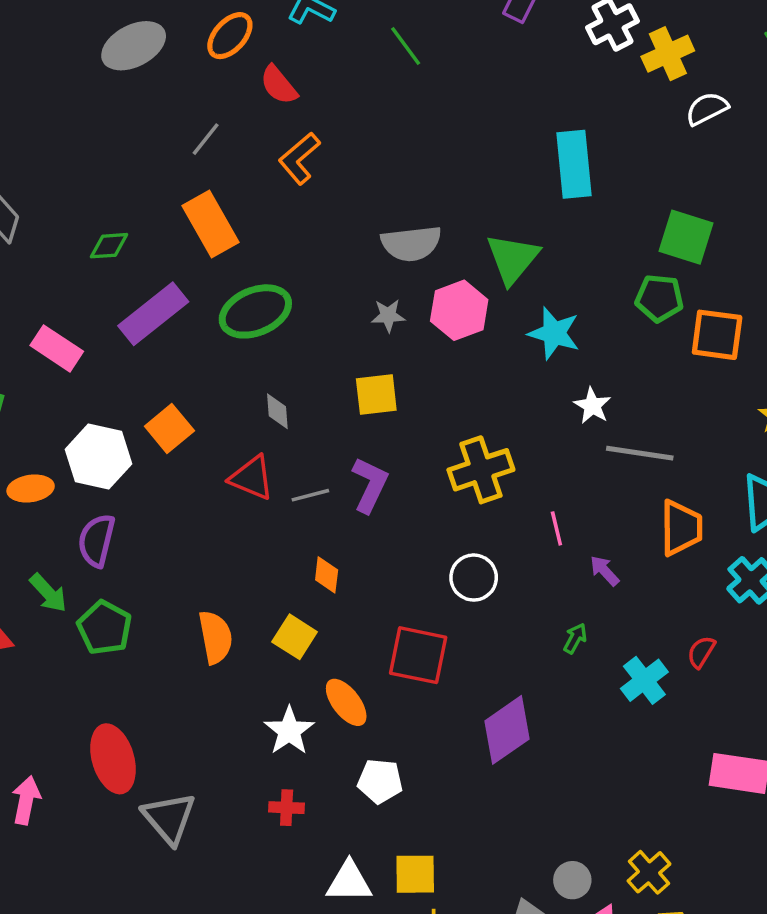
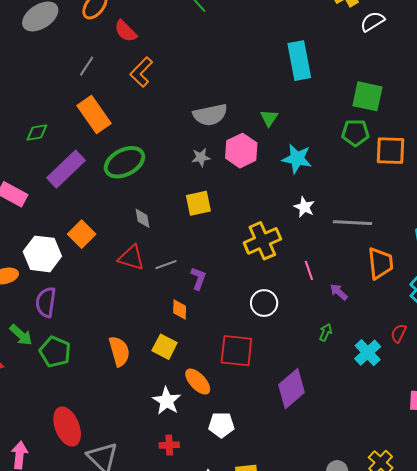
green triangle: (513, 259) -> (269, 118), size x0.6
white star: (592, 406) -> (304, 207), moved
purple L-shape: (370, 485) -> (198, 278), moved, size x0.7

